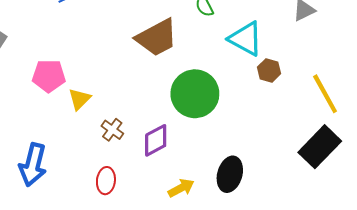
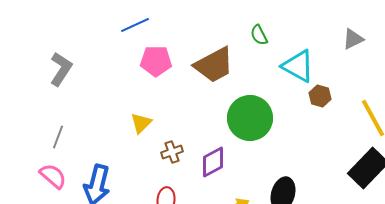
pink pentagon: (49, 76) -> (156, 61), moved
brown cross: (112, 130) -> (172, 152), turned 35

